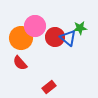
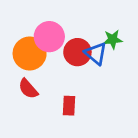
red rectangle: (49, 87) -> (69, 106), moved, turned -48

